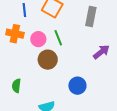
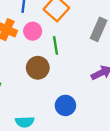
pink circle: (38, 39) -> (33, 31), moved

